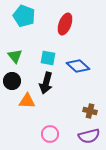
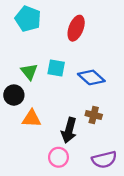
green triangle: (15, 56) -> (29, 72), moved
black arrow: (46, 83) -> (69, 130), moved
brown cross: (90, 111) -> (94, 115), moved

